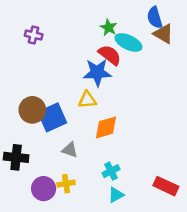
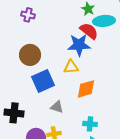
cyan ellipse: (128, 42) -> (104, 21), turned -30
brown circle: (32, 110) -> (30, 55), moved
cyan cross: (111, 171) -> (90, 124), turned 32

